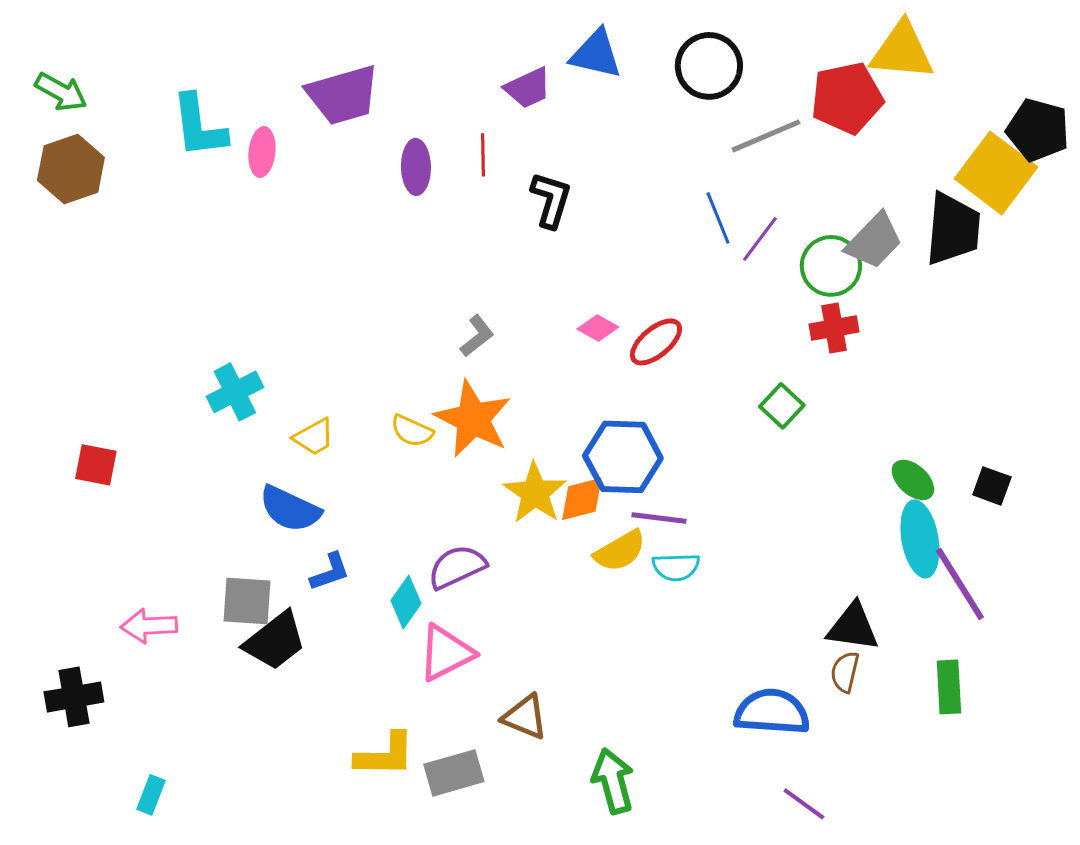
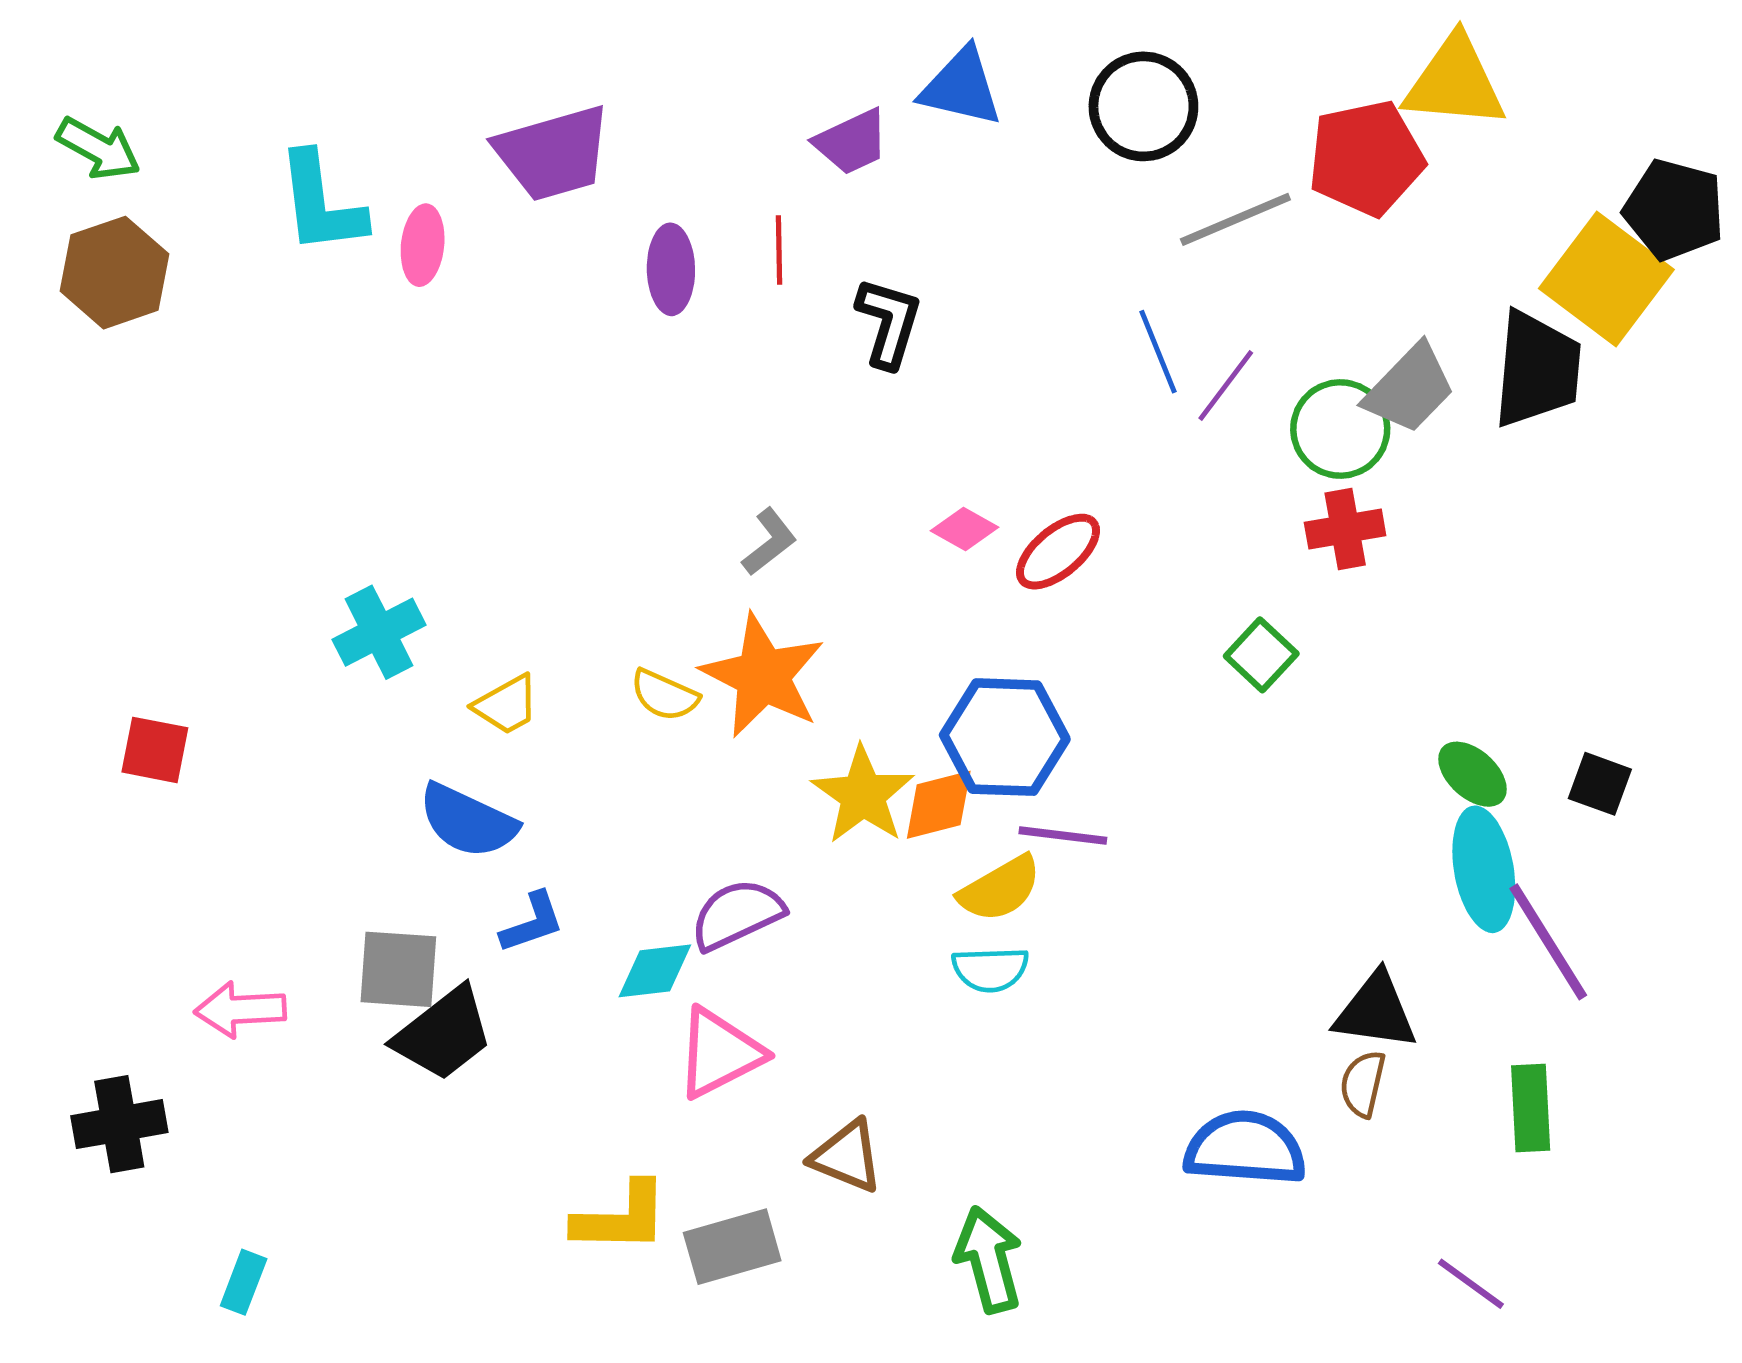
cyan semicircle: (676, 567) -> (990, 969), moved
cyan diamond: (406, 602) -> (655, 971), turned 48
purple line: (804, 804) -> (1471, 1284), moved

